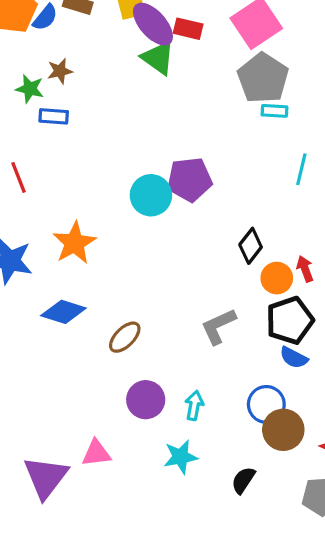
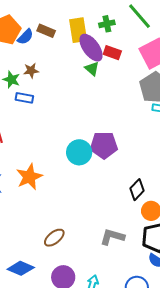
green triangle: (158, 58) -> (92, 69), size x0.7
blue diamond: (63, 312) -> (21, 268), moved
gray L-shape: (218, 326) -> (112, 237), turned 35

